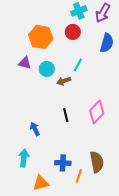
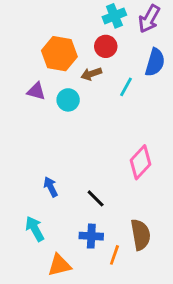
cyan line: (78, 65) -> (126, 87), moved
brown arrow: (64, 81) -> (91, 74), moved
black line: (66, 115) -> (96, 198), moved, turned -32
cyan arrow: (24, 158) -> (35, 229), turned -36

